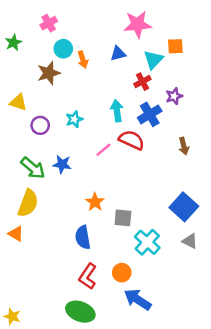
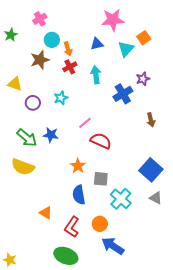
orange square: (175, 46) -> (144, 38), turned -32
red cross: (142, 82) -> (70, 67), moved
cyan arrow: (117, 111) -> (96, 75), moved
red semicircle: (131, 140) -> (101, 141), moved
yellow semicircle: (28, 203) -> (23, 167), turned 90
orange triangle: (16, 234) -> (46, 213), moved
blue semicircle: (83, 237) -> (79, 195), moved

